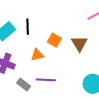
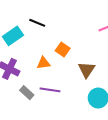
black line: (28, 27) -> (37, 23), moved, turned -70
brown triangle: (79, 44) -> (87, 70), moved

